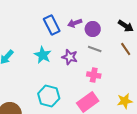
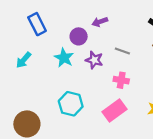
blue rectangle: (52, 25) -> (37, 24), moved
purple circle: (93, 29) -> (79, 36), moved

